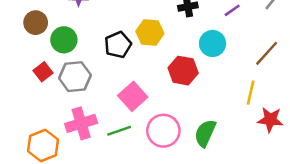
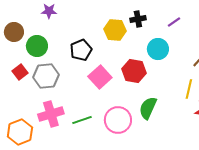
yellow hexagon: (150, 32) -> (115, 30), moved
pink square: (133, 96) -> (100, 77), moved
green semicircle: (205, 133) -> (148, 108), moved

